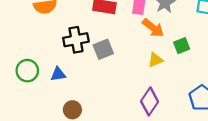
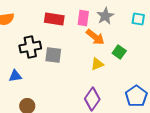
green square: (182, 46) -> (119, 52), turned -32
gray square: (103, 49) -> (53, 55), turned 30

